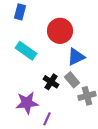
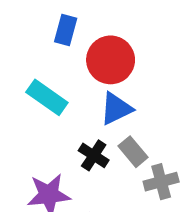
blue rectangle: (20, 12) -> (66, 30), moved
blue triangle: (76, 57) -> (116, 109), moved

